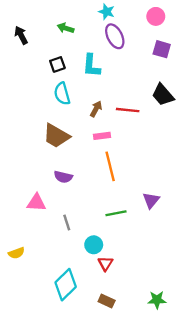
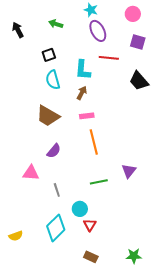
cyan L-shape: (91, 66) -> (83, 70), moved
red line: (128, 110) -> (109, 58), moved
purple semicircle: (63, 177) -> (54, 151), turned -63
yellow semicircle: (16, 253) -> (16, 236), moved
cyan diamond: (66, 285) -> (56, 228), moved

